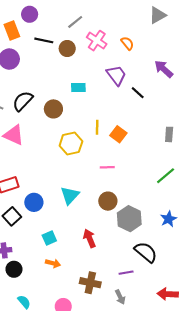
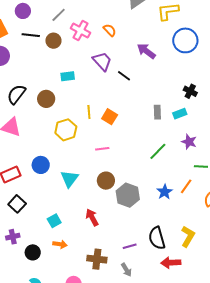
purple circle: (30, 14) -> (23, 11), moved
blue circle: (34, 202) -> (41, 165), moved
black semicircle: (146, 252) -> (157, 238), moved, turned -140
black circle: (14, 269) -> (33, 252), moved

